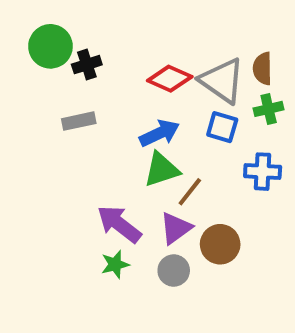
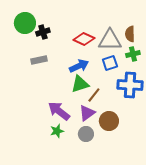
gray triangle: (222, 81) -> (110, 40), turned -35
blue square: (222, 127) -> (110, 63), turned -35
blue cross: (263, 172) -> (130, 85), size x1.4

